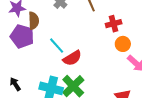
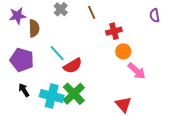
purple pentagon: (22, 36) -> (22, 60), moved
black arrow: (15, 84) -> (24, 90), moved

